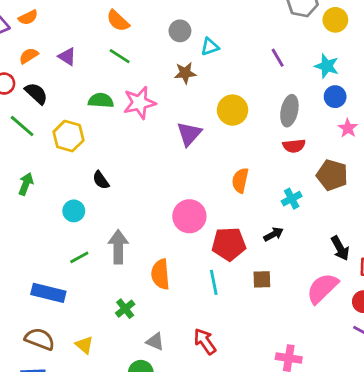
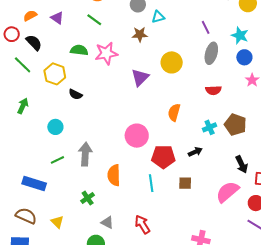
gray ellipse: (289, 111) -> (211, 53), moved
brown pentagon: (332, 175) -> (235, 125), moved
black semicircle: (101, 180) -> (75, 94), moved, turned -32

